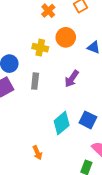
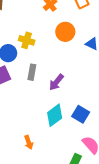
yellow cross: (40, 48) -> (27, 40), moved
purple arrow: (72, 79) -> (56, 82), moved

